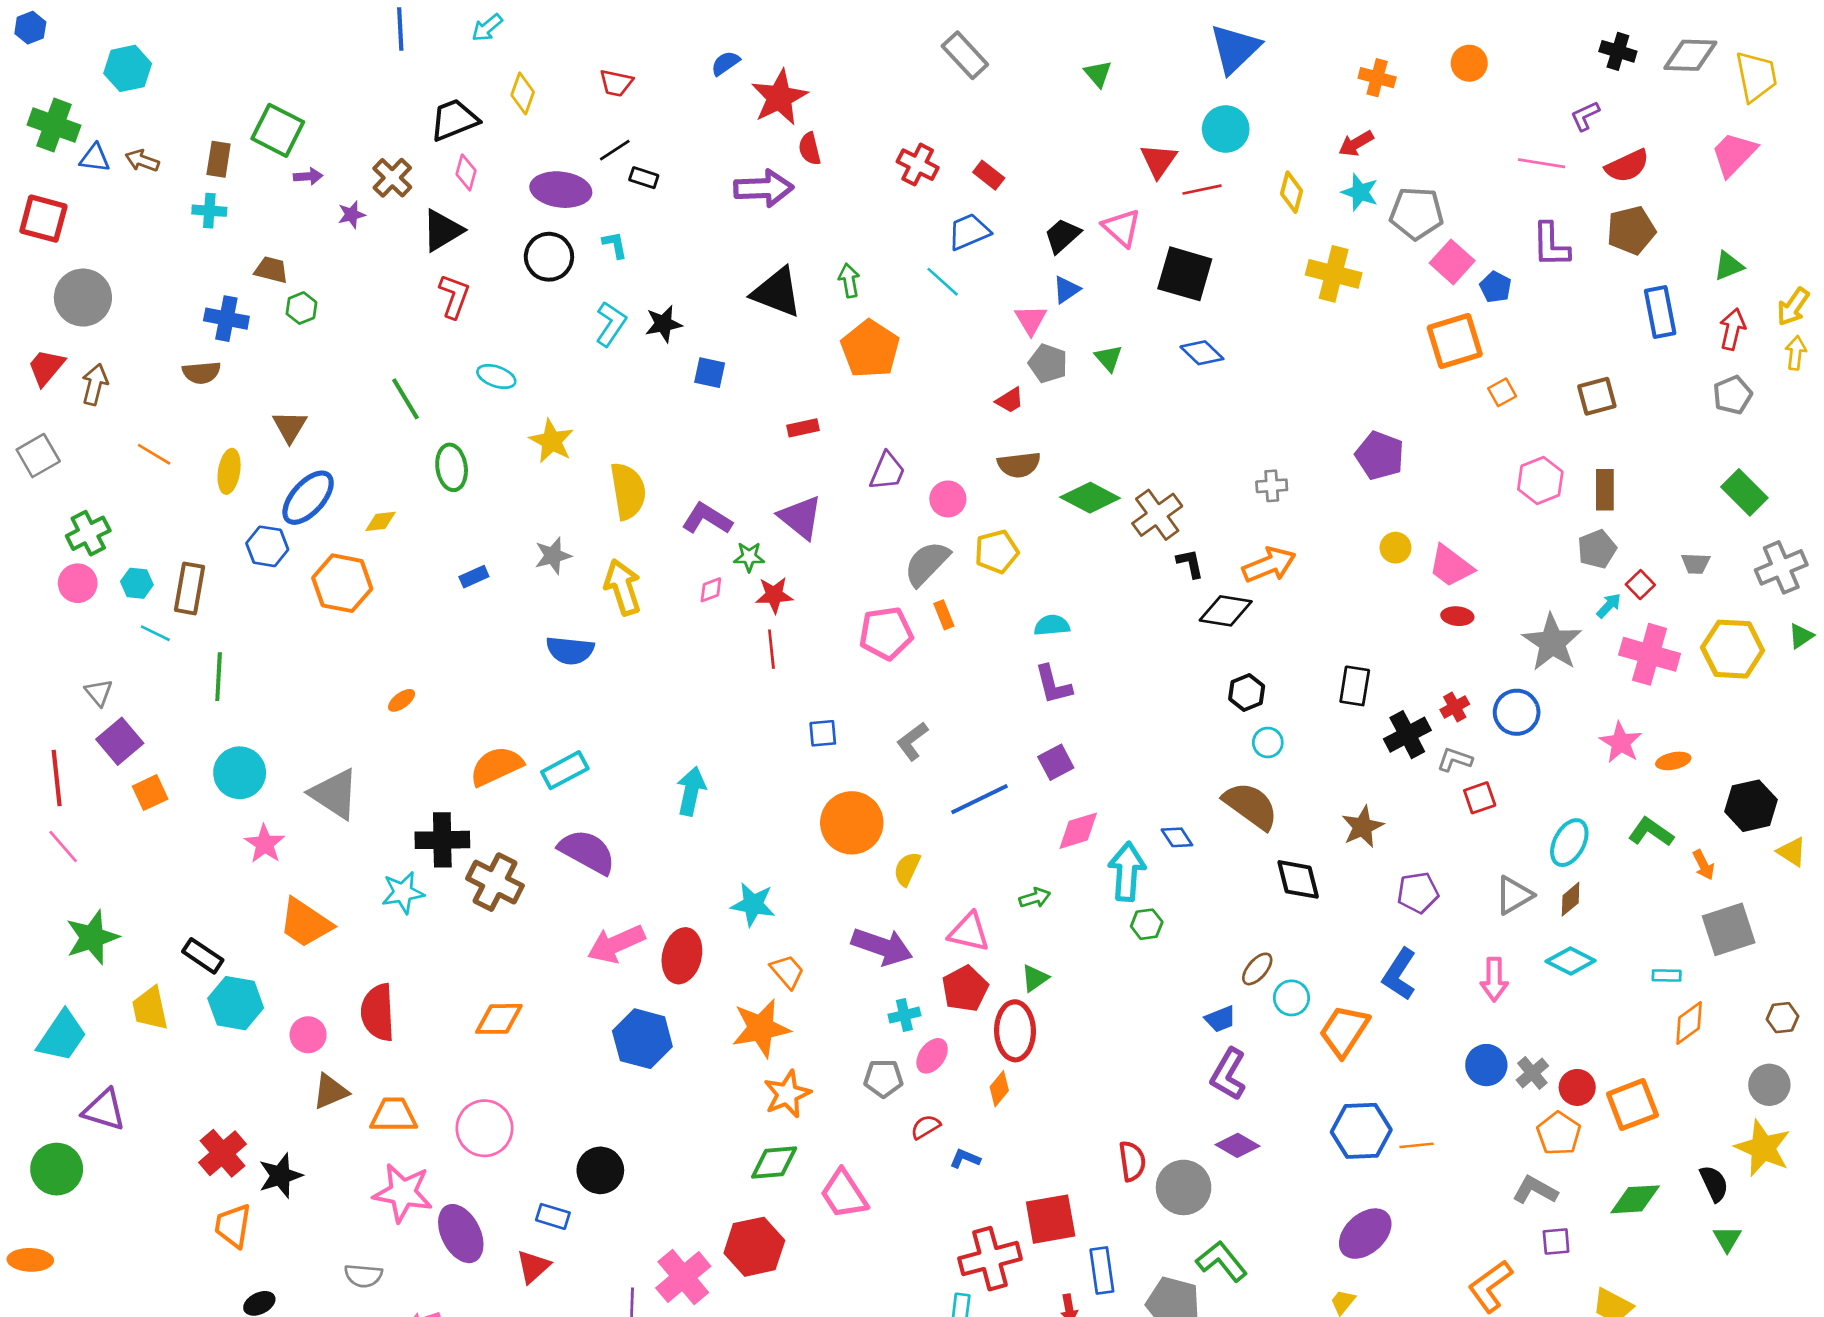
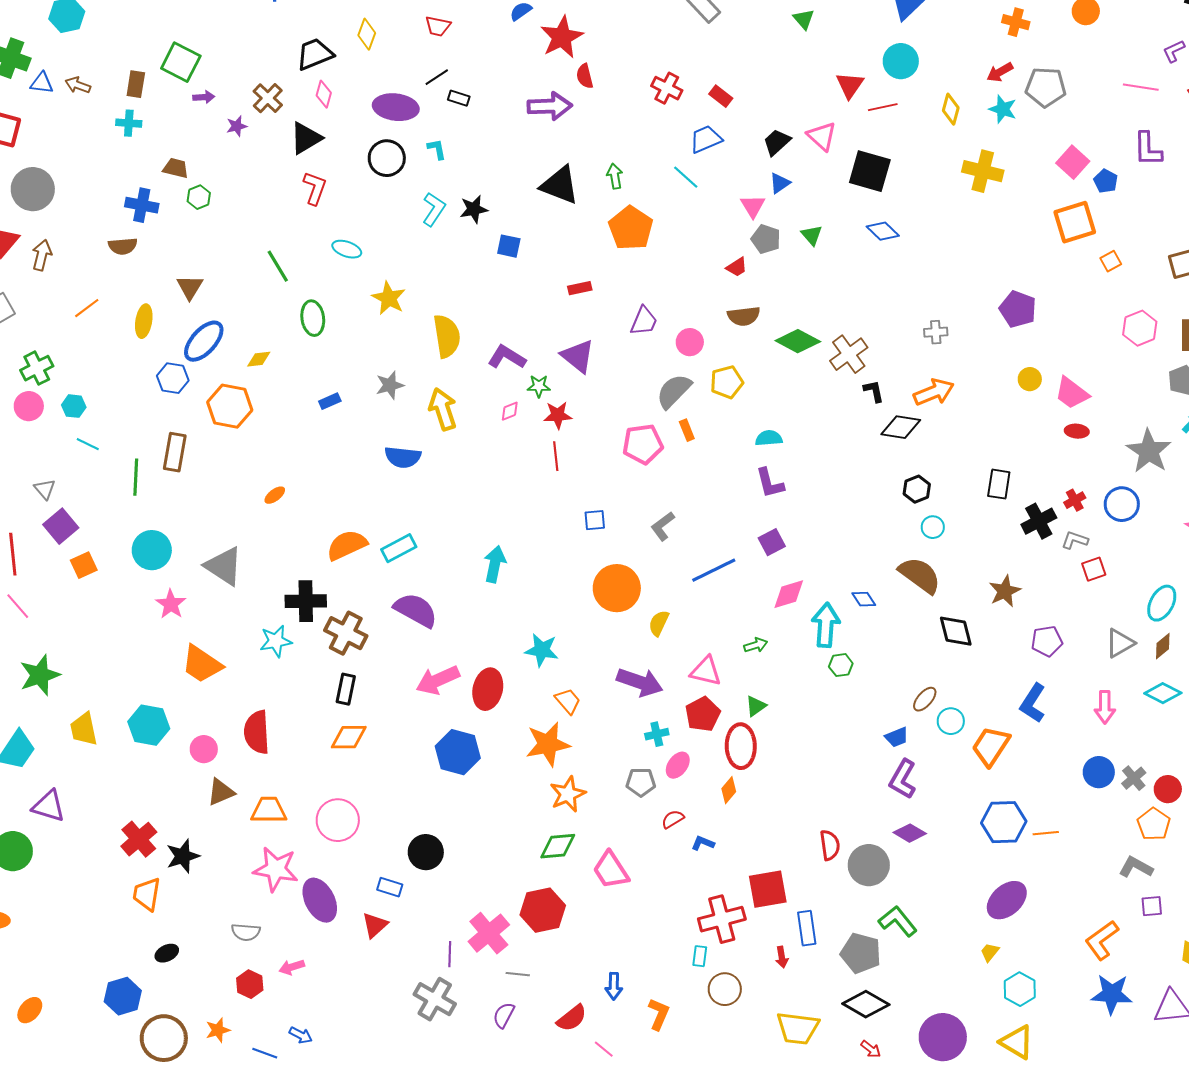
gray pentagon: (1417, 213) -> (1046, 87), moved
orange line: (154, 454) -> (87, 308), turned -68
brown rectangle: (190, 588) -> (175, 452), moved
black rectangle: (203, 956) -> (346, 689), moved, turned 68

